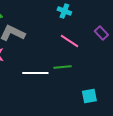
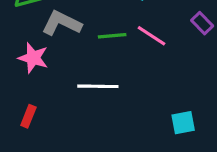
green line: (62, 67) -> (112, 36), moved

